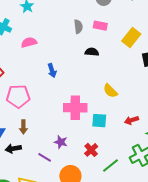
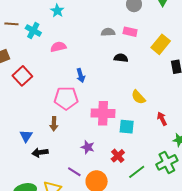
gray semicircle: (78, 27) -> (108, 32), turned -88
pink pentagon: (18, 96) -> (66, 98), moved
red arrow: (131, 120) -> (162, 119), moved, turned 80
brown arrow: (23, 127) -> (54, 124), moved
purple line: (45, 157) -> (74, 172), moved

